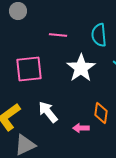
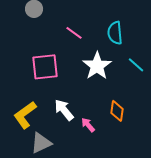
pink line: (58, 35) -> (74, 33), turned 30
pink arrow: (81, 128) -> (88, 125), moved, turned 49

